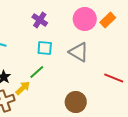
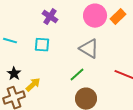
cyan square: (45, 48) -> (42, 45), moved
green line: (37, 72) -> (77, 75), moved

